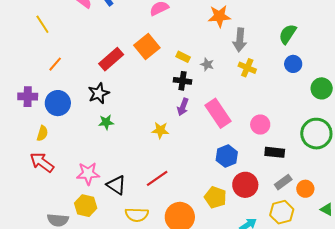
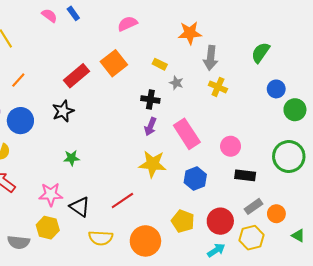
yellow rectangle: (183, 57) -> (160, 64), moved
blue circle: (293, 64) -> (276, 89), moved
green star: (106, 122) -> (71, 158), moved
yellow star: (160, 130) -> (153, 164), moved, size x1.5
red circle: (245, 185) -> (220, 221), moved

